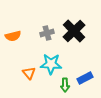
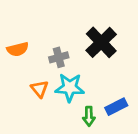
gray cross: (47, 33) -> (59, 57), moved
orange triangle: (29, 73) -> (40, 89), moved

